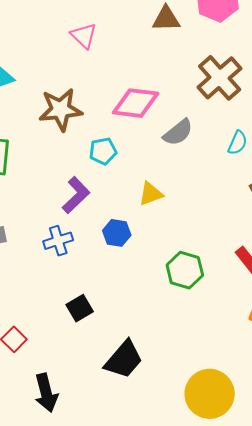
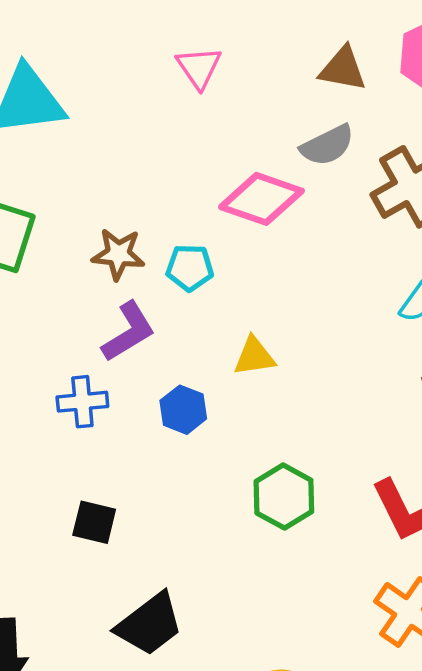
brown star: (61, 110) -> (118, 254), moved, size x0.7
gray semicircle: (178, 132) -> (327, 145), moved
black square: (80, 308) -> (94, 522), turned 32

